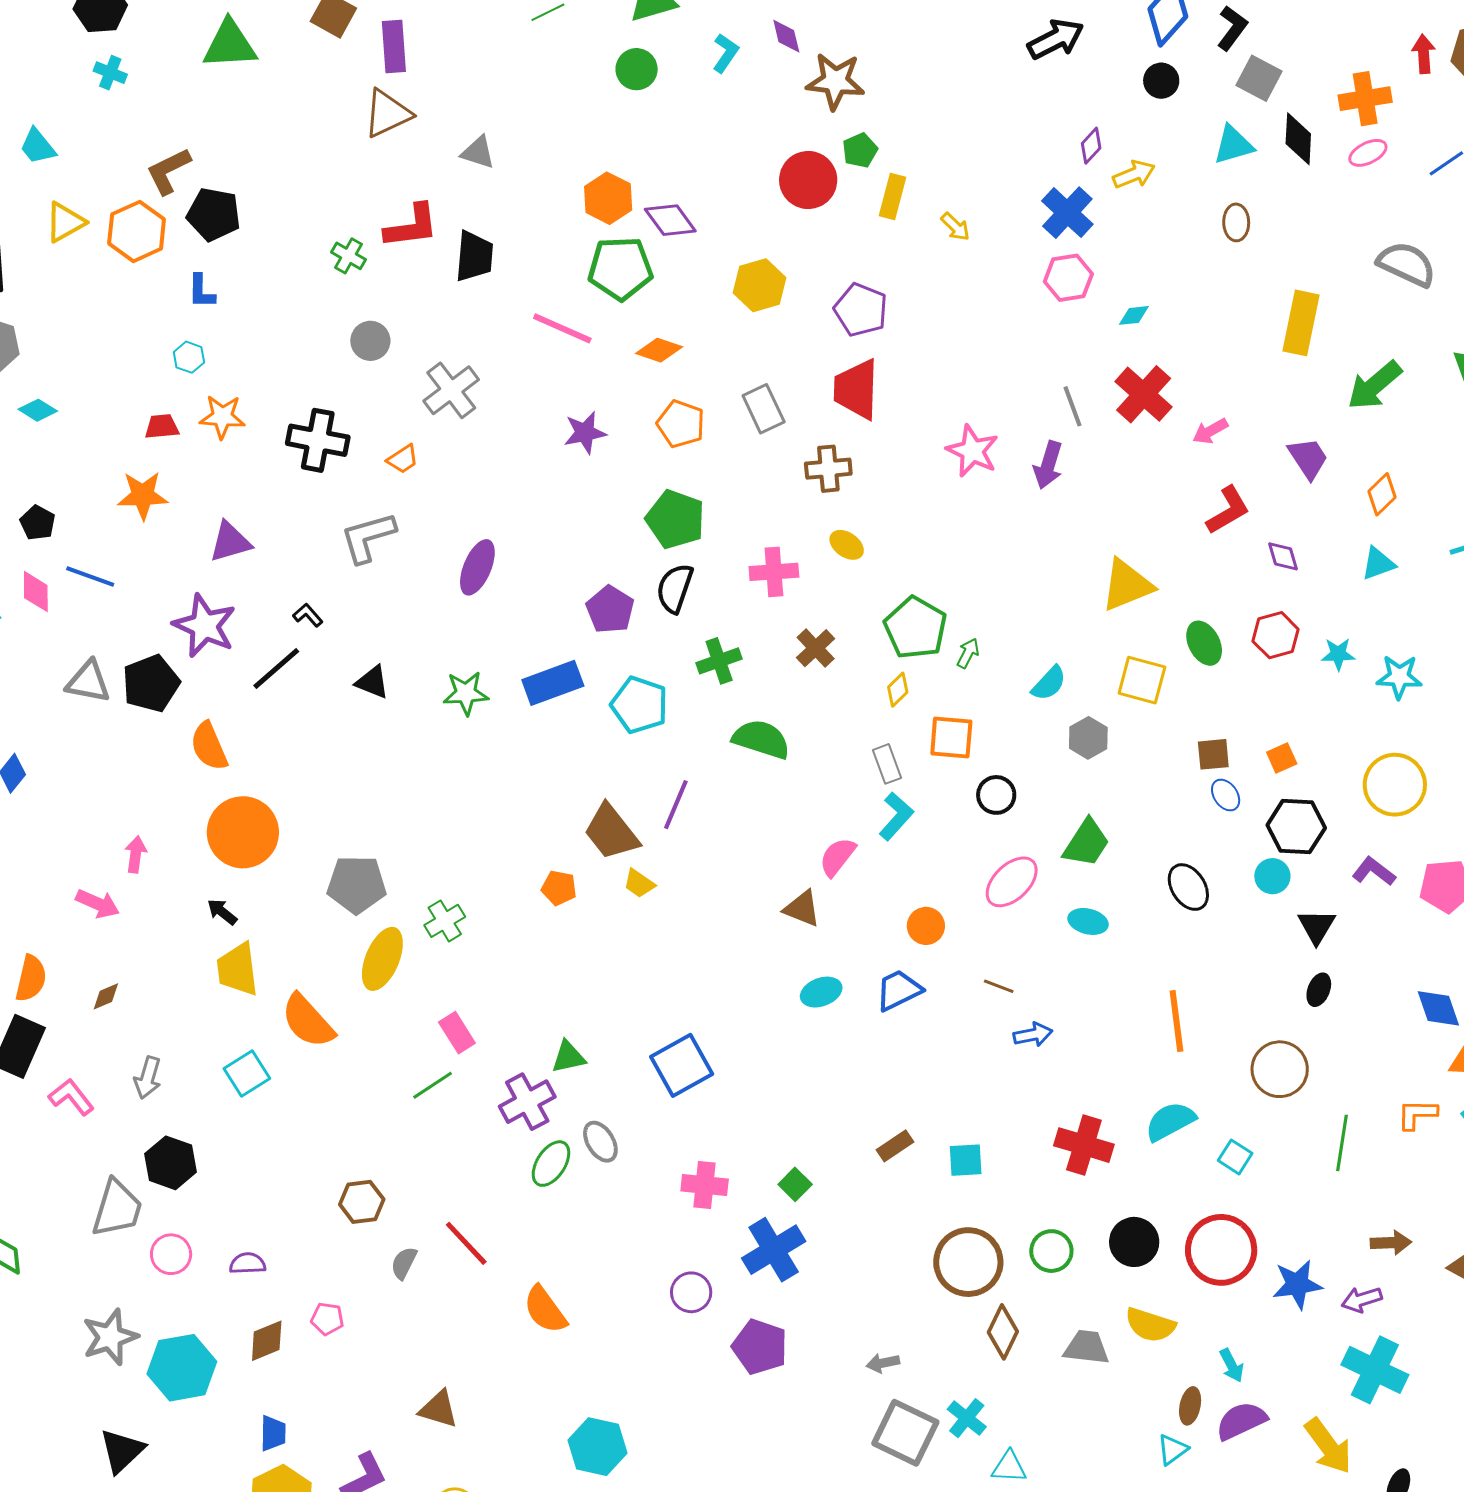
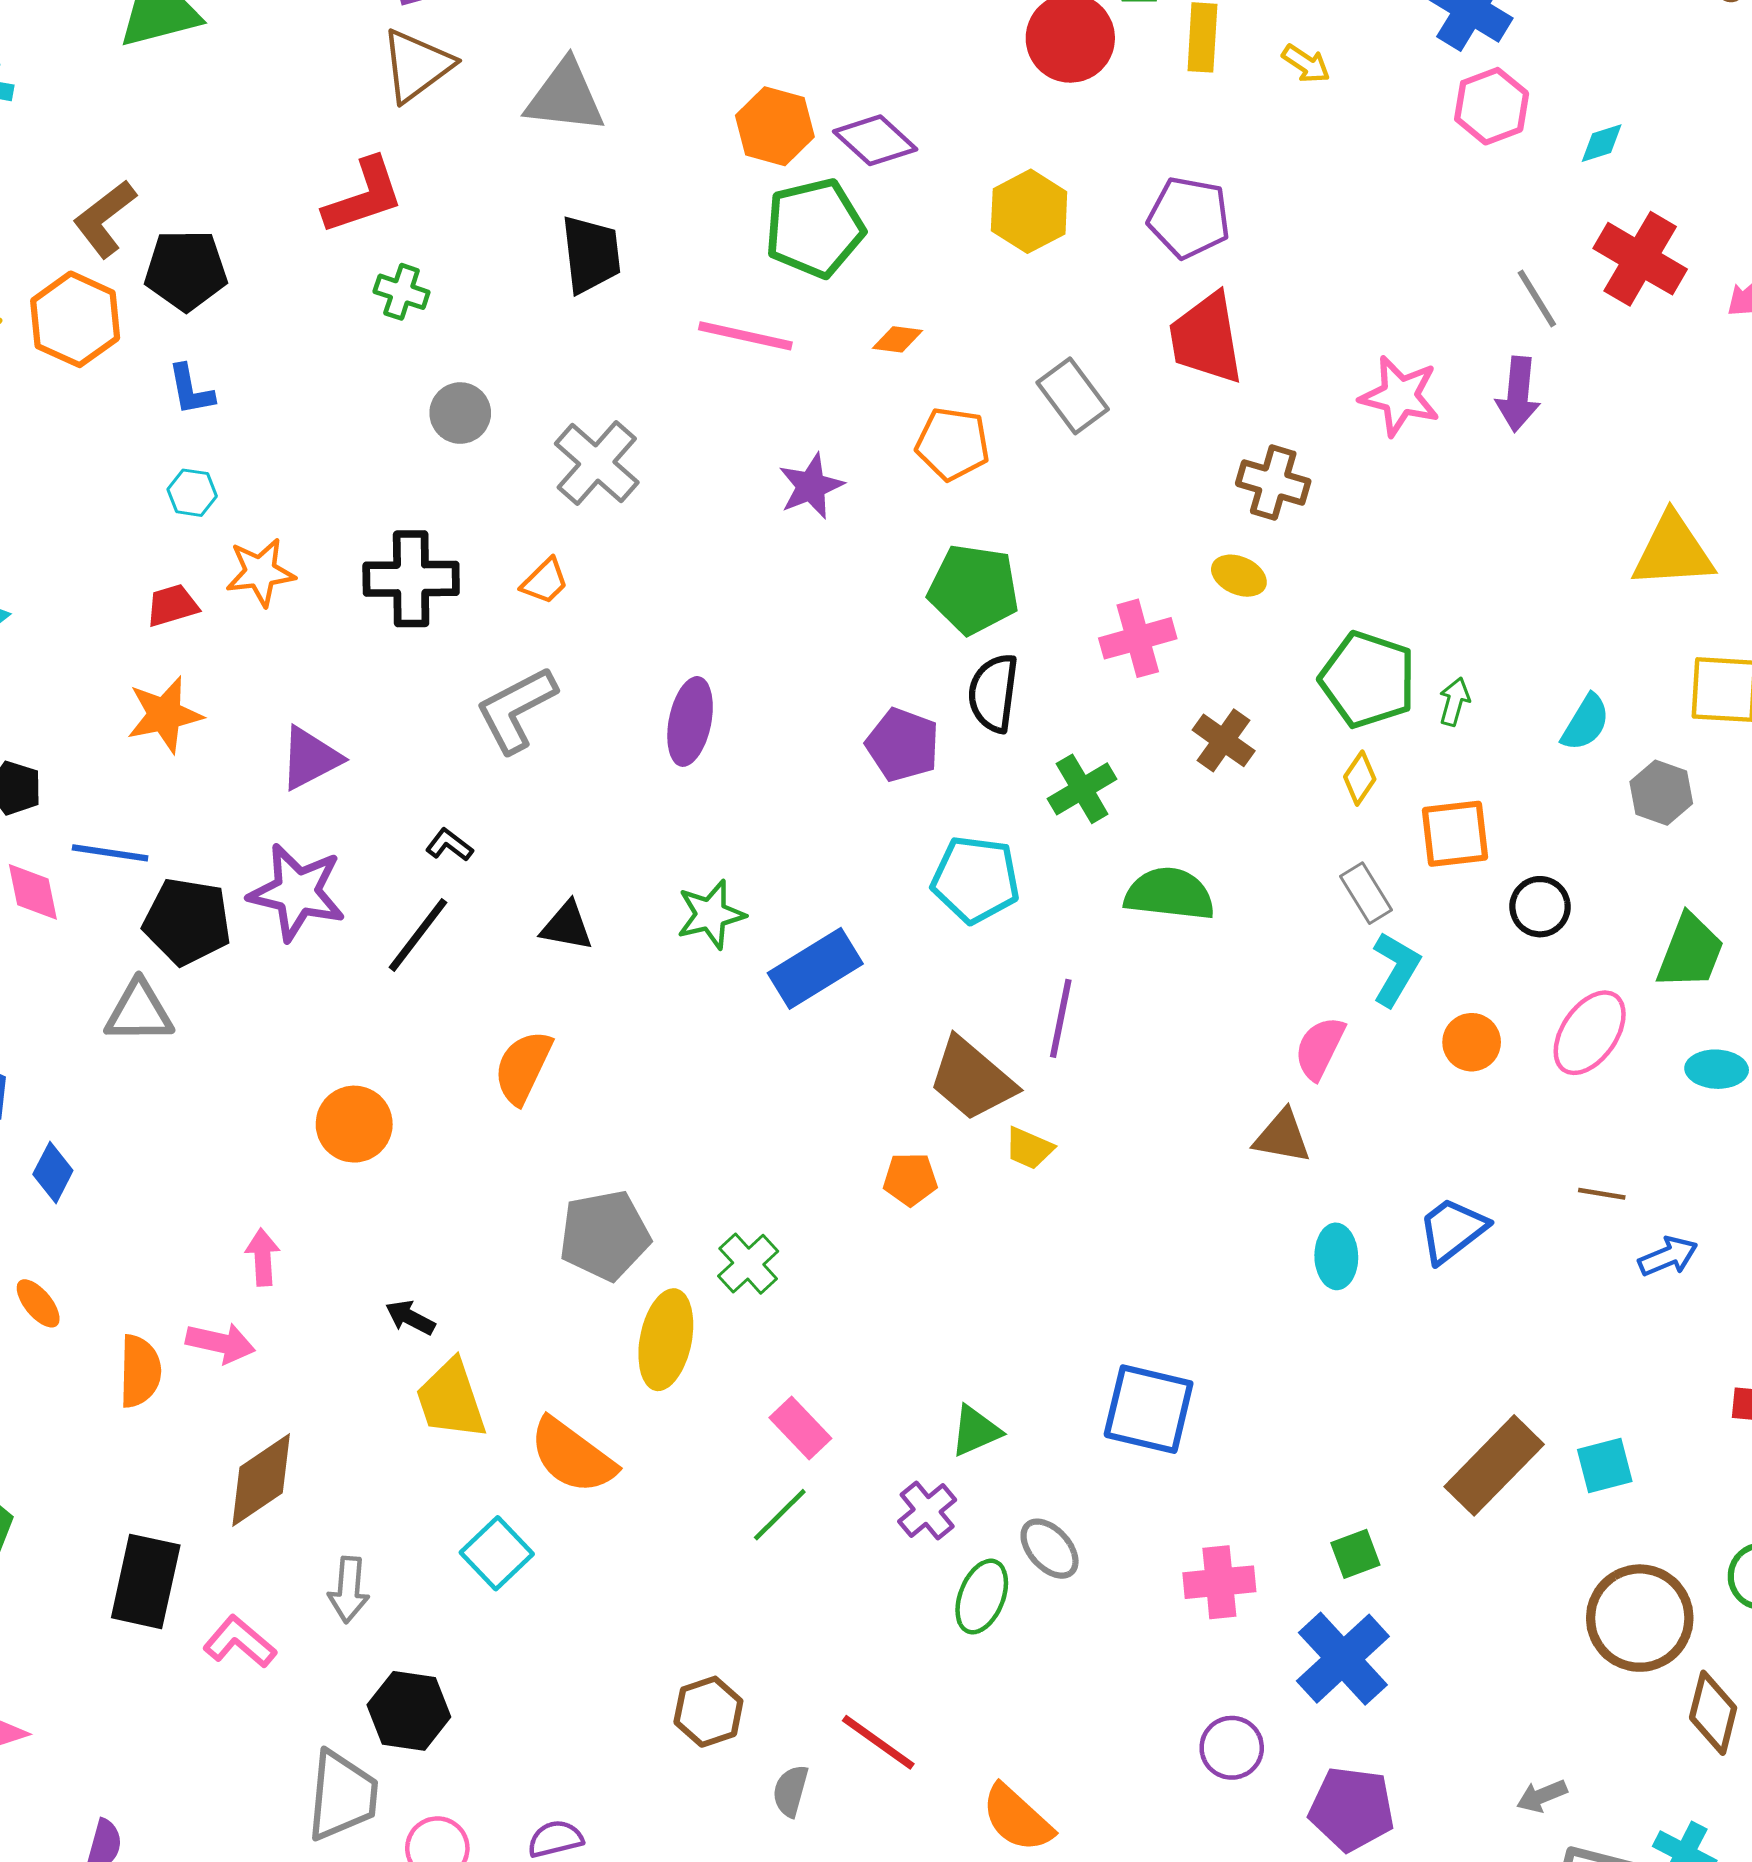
gray triangle: (478, 152) -> (565, 97), size x1.5
red L-shape: (412, 226) -> (364, 196), moved
orange diamond: (659, 350) -> (897, 339), size x0.7
brown cross: (828, 469) -> (1273, 482), moved, turned 33
yellow triangle: (1127, 585) -> (1673, 551), turned 30
black pentagon: (151, 683) -> (187, 921), moved, turned -30
blue rectangle: (553, 683) -> (815, 968), moved
orange semicircle: (209, 746) -> (523, 1067), moved, turned 60
orange circle: (243, 832) -> (354, 1124), moved, size x0.7
orange circle: (926, 926) -> (1472, 1042), moved
orange semicircle: (31, 978) -> (140, 1371), moved
cyan ellipse: (821, 992) -> (1336, 1256), turned -60
brown diamond: (106, 996) -> (261, 1480), size x2.0
blue square: (682, 1065) -> (1149, 1409), turned -36
purple cross: (527, 1102) -> (927, 1511), size x0.7
brown rectangle: (895, 1146) -> (1494, 1465), size x1.8
green square: (795, 1184) -> (1355, 1554), turned 36

